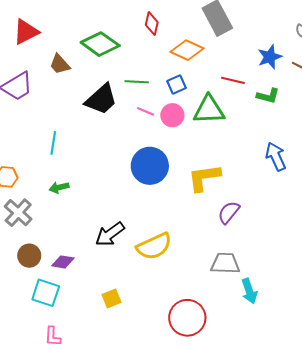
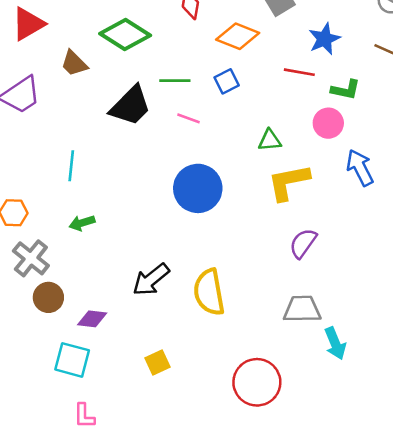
blue star: (270, 57) -> (324, 39), moved
green triangle: (209, 110) -> (270, 140), moved, size x0.6
pink circle: (172, 115) -> (328, 123), moved
yellow L-shape: (204, 178) -> (289, 182), moved
yellow semicircle: (154, 246) -> (209, 292), turned 108
brown circle: (29, 256) -> (48, 297), moved

